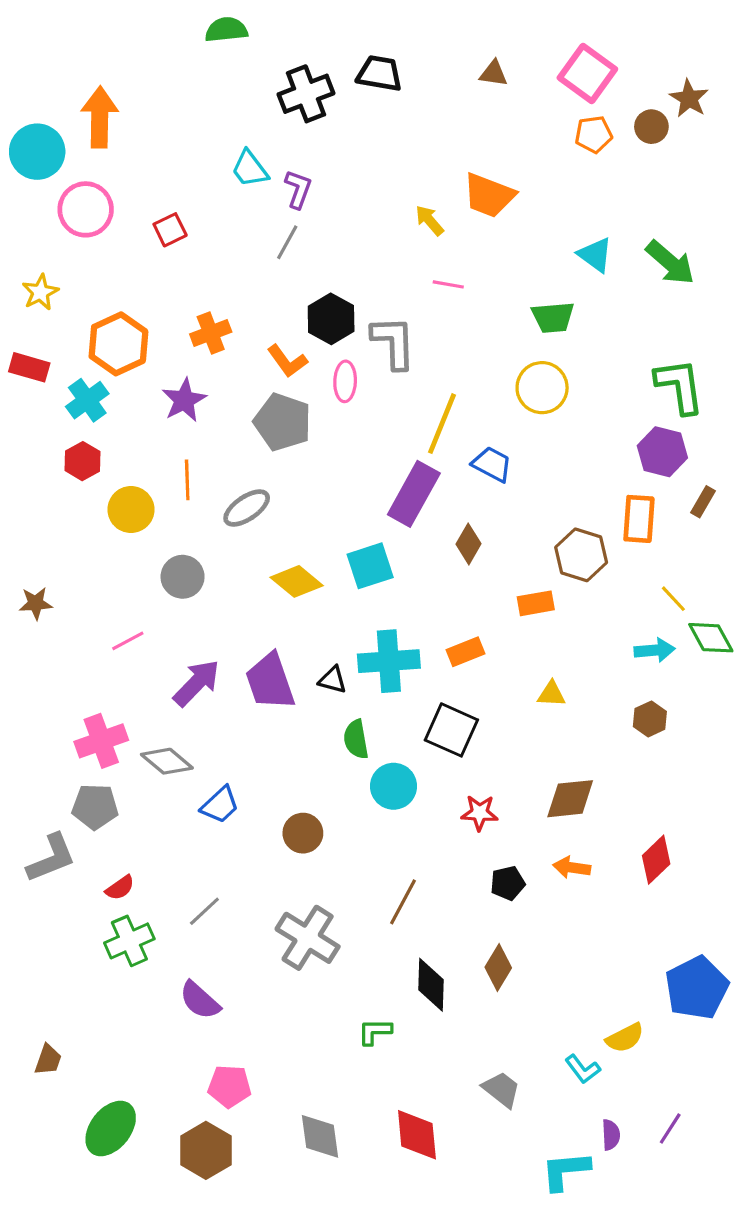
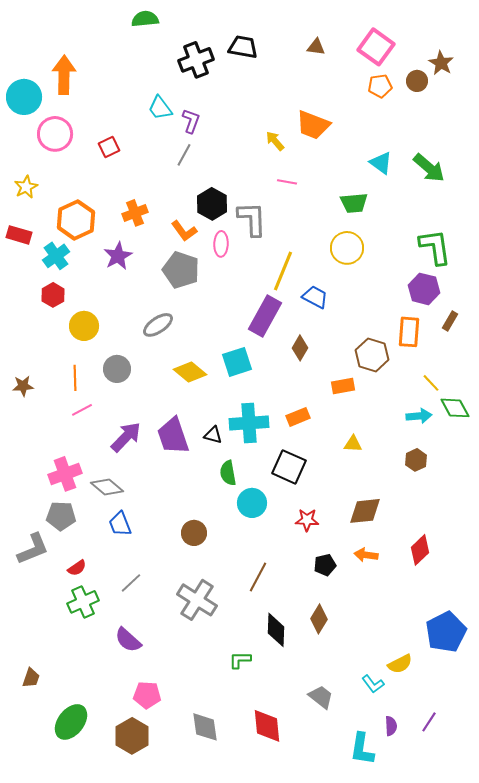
orange line: (187, 480) -> (75, 378), moved
blue trapezoid: (220, 805) -> (120, 524), moved, turned 112
cyan L-shape: (565, 1171) -> (362, 749), turned -76

